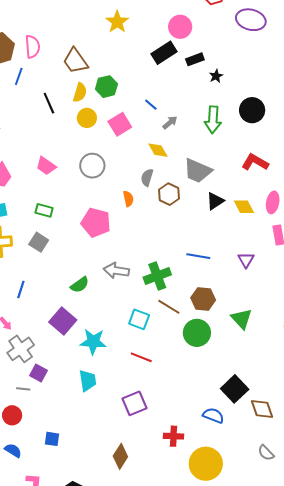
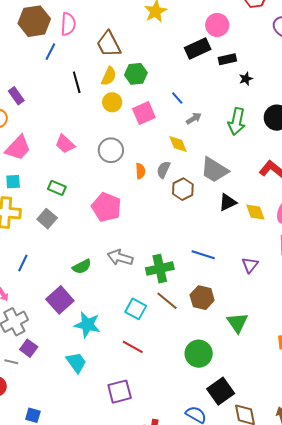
orange semicircle: (128, 199) -> (140, 171), moved
green circle: (197, 333) -> (199, 354), moved
cyan trapezoid: (88, 381) -> (76, 362), turned -35

